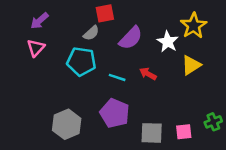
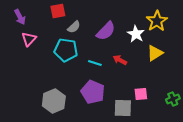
red square: (105, 13) -> (58, 11), moved
purple arrow: (39, 21) -> (20, 17), moved, turned -77
pink square: (184, 132) -> (141, 94), moved

